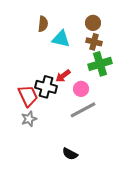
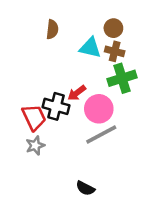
cyan triangle: (61, 39) -> (90, 48), moved
pink circle: (81, 89) -> (99, 109), size x1.5

